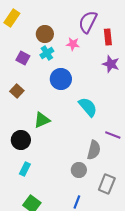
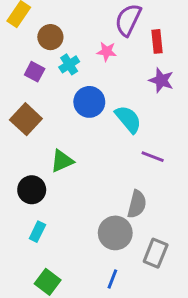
brown circle: (45, 34) -> (50, 37), moved
brown square: (17, 91) -> (26, 119), size x1.5
cyan semicircle: (88, 107) -> (128, 119), moved
purple line: (113, 135) -> (153, 157), moved
gray circle: (79, 170) -> (115, 233), size x1.5

